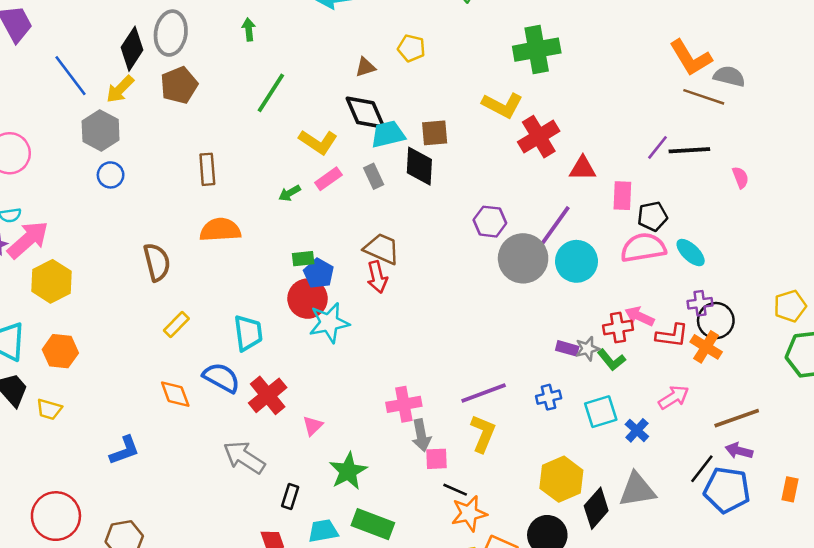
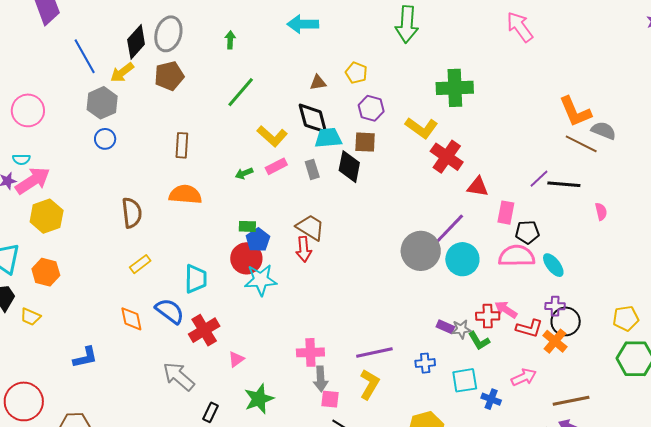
red cross: (539, 137) -> (447, 157), turned -32
purple hexagon: (490, 222) -> (371, 108), moved
blue cross: (637, 430) -> (491, 399), turned -30

